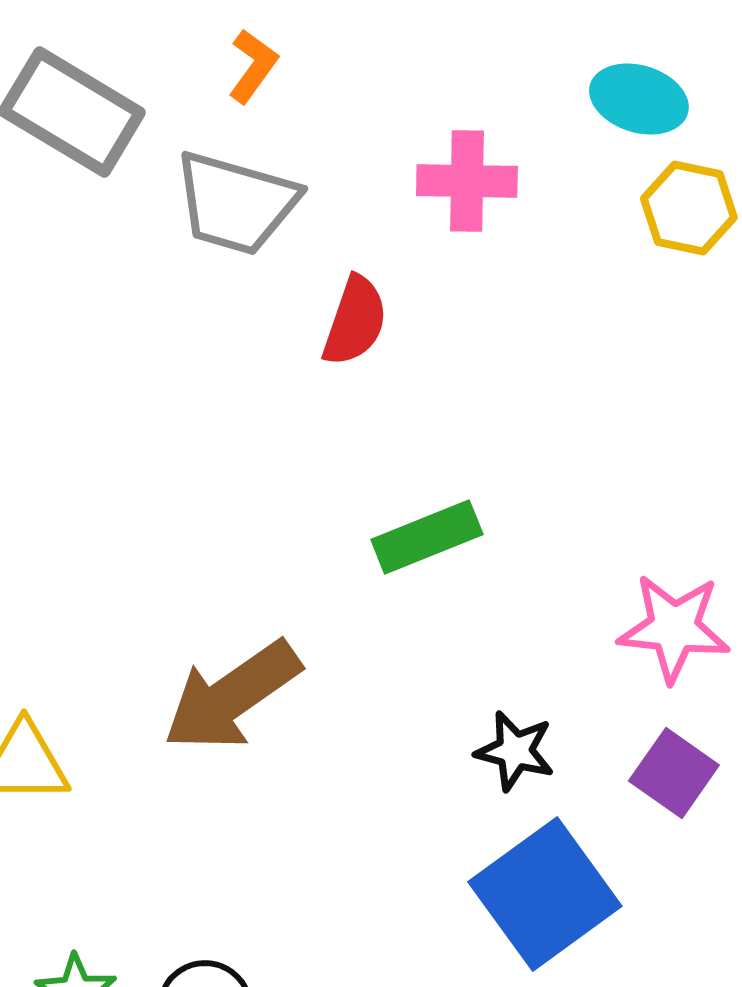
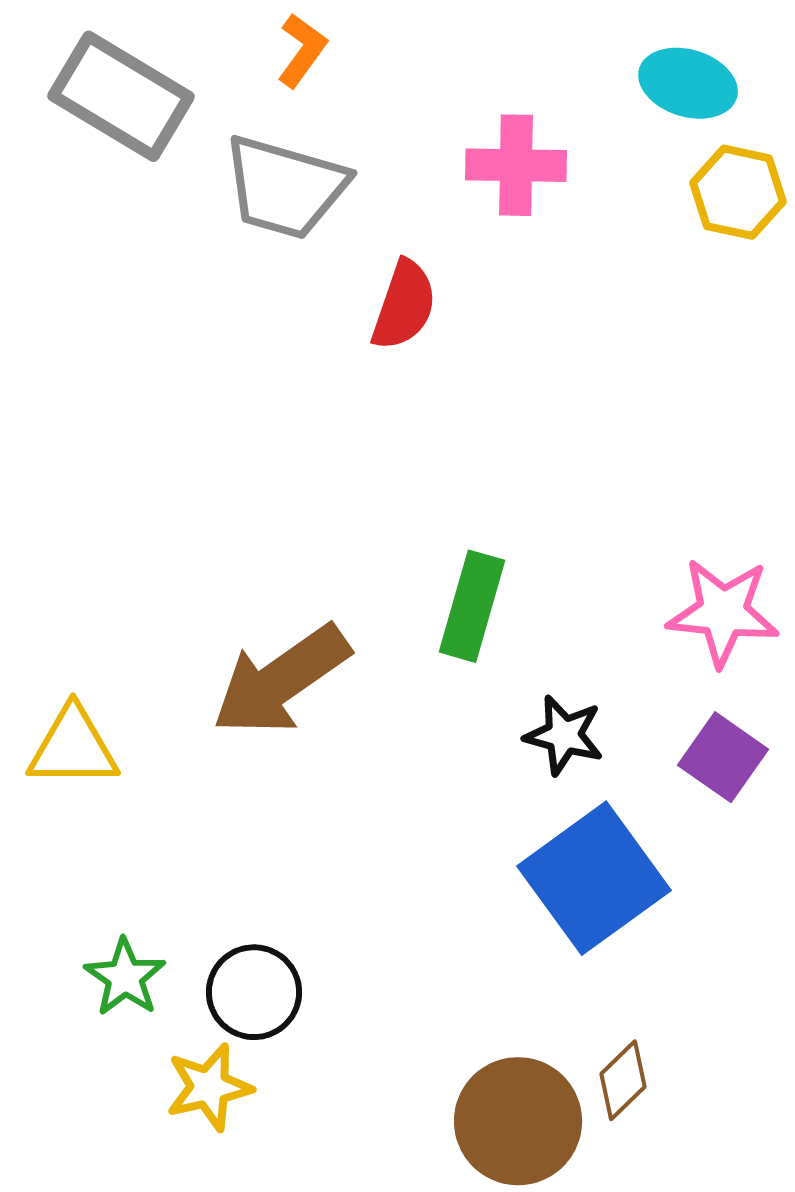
green rectangle: (427, 537) -> (472, 606), moved, turned -52

